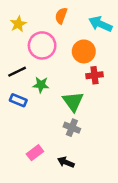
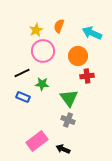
yellow star: (18, 24) -> (36, 30), moved
pink rectangle: (35, 153) -> (37, 141), size x1.5

